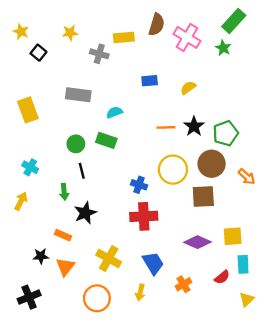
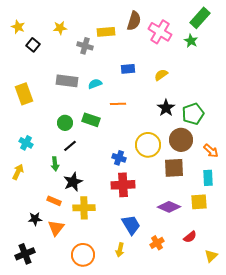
cyan semicircle: (114, 112) -> (95, 84), moved
orange line: (166, 127) -> (118, 104), moved
black line: (82, 171) -> (70, 146), turned 64
yellow cross: (109, 258) -> (84, 208), moved, turned -30
cyan rectangle: (243, 264) -> (208, 178), moved

